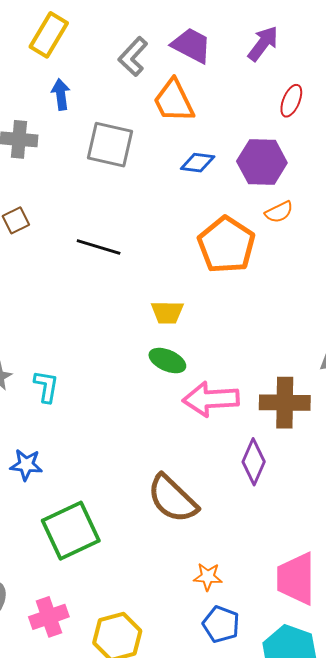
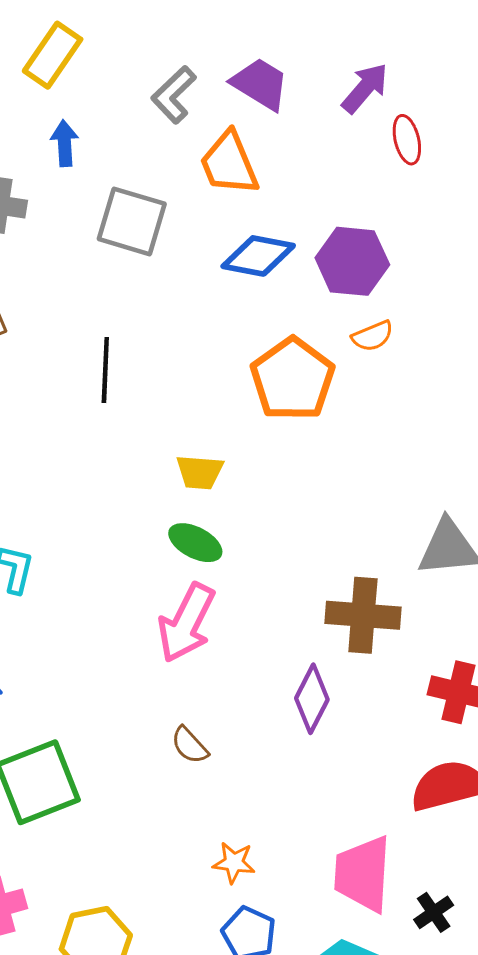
red ellipse: (291, 101) -> (407, 140), moved, turned -40
blue diamond: (198, 163) -> (258, 256), size x1.4
black line: (99, 247) -> (105, 370), turned 72
pink arrow: (211, 399) -> (186, 623), moved, turned -64
brown semicircle: (172, 499) -> (190, 745), size x0.5

